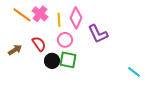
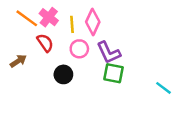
purple L-shape: (98, 34) -> (109, 53), moved
red semicircle: (39, 44) -> (45, 43), moved
green square: (68, 60) -> (113, 73), moved

